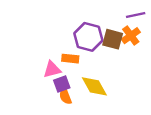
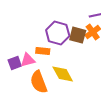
purple square: (62, 84) -> (15, 63), moved
orange semicircle: (65, 96) -> (39, 82), size x1.6

